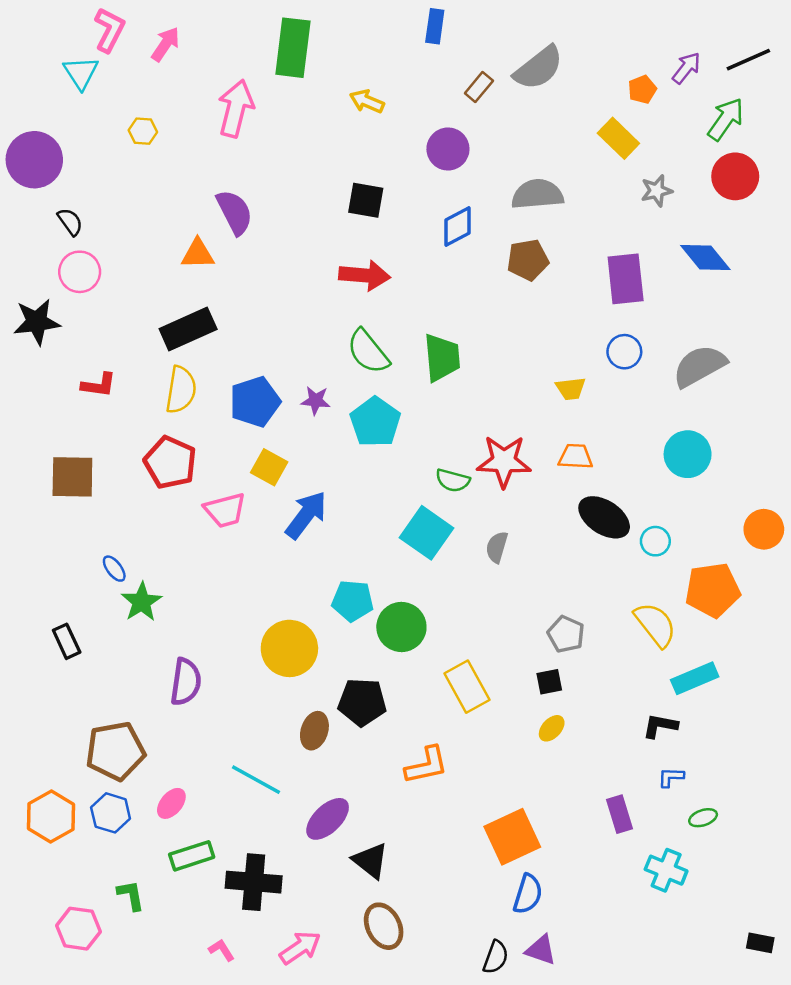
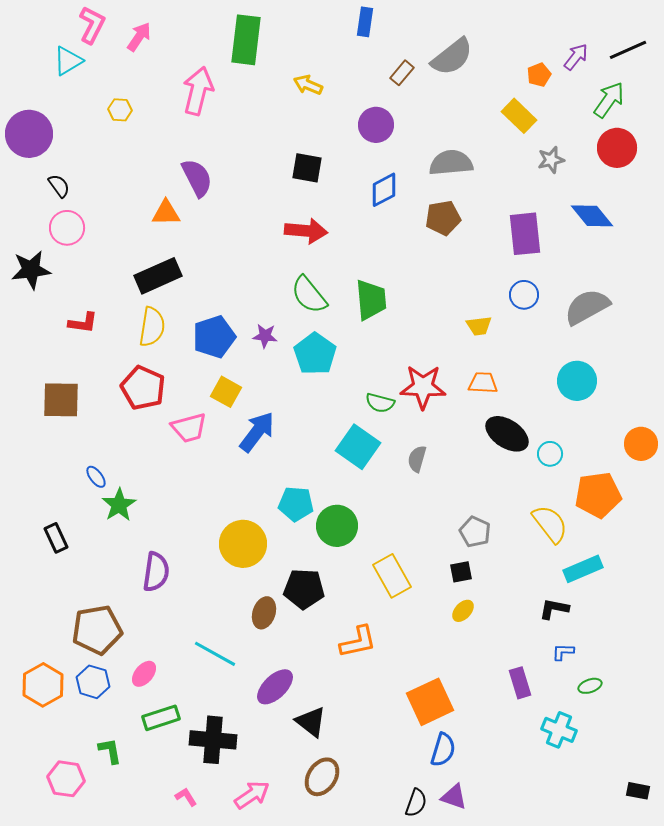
cyan triangle: (81, 73) -> (68, 61), turned 32
brown ellipse: (384, 926) -> (322, 777), turned 60

